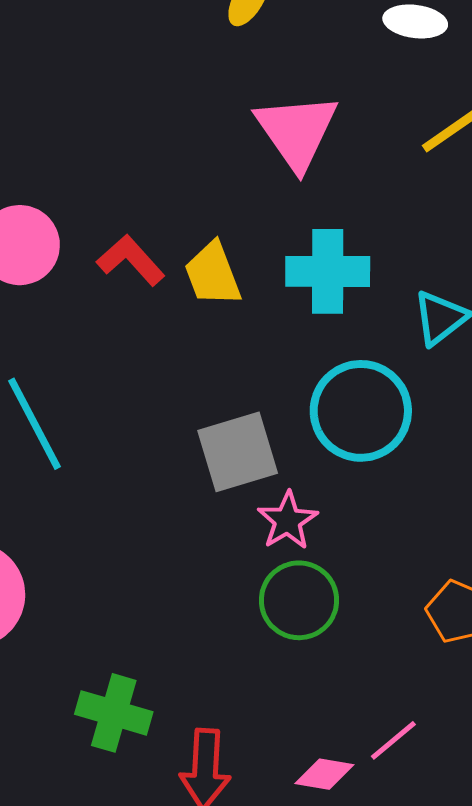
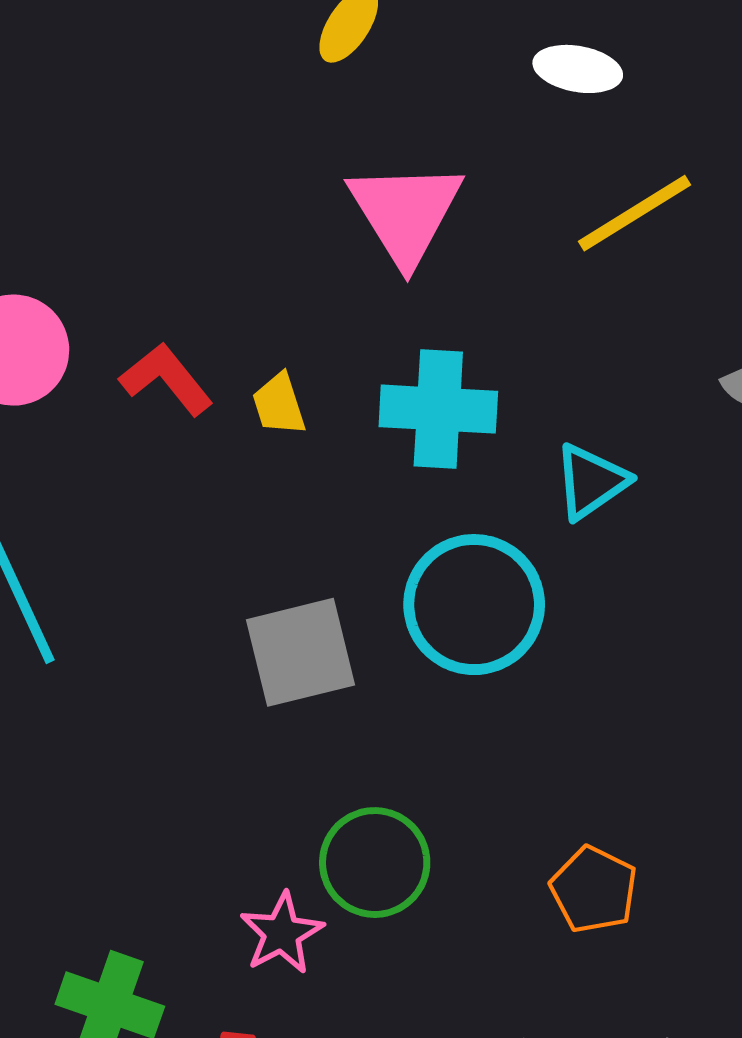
yellow trapezoid: (213, 274) -> (279, 404), size x0.7
pink star: (288, 521) -> (282, 933), moved

